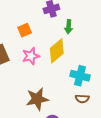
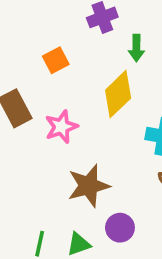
pink star: (31, 56) -> (61, 127), moved

